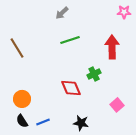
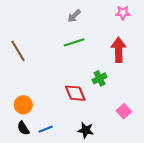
pink star: (124, 12) -> (123, 13), moved
gray arrow: (62, 13) -> (74, 16), moved

